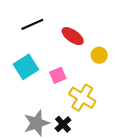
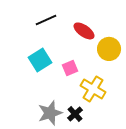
yellow circle: (99, 55) -> (109, 49), size x1.5

